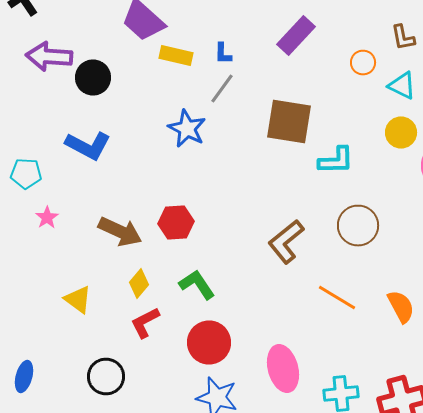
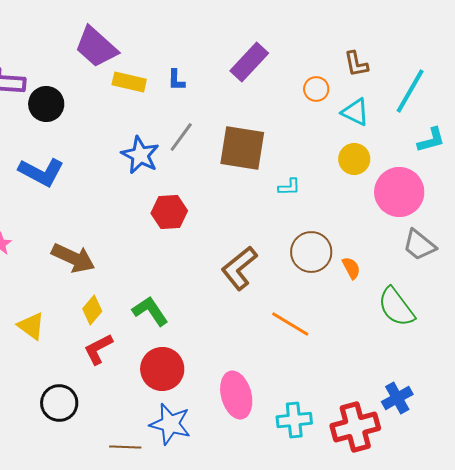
gray line: (222, 88) -> (181, 137), moved
cyan L-shape: (336, 160) -> (289, 187), size x0.6
red hexagon: (176, 222) -> (169, 212), moved
orange semicircle: (401, 306) -> (351, 268), moved, size x0.7

